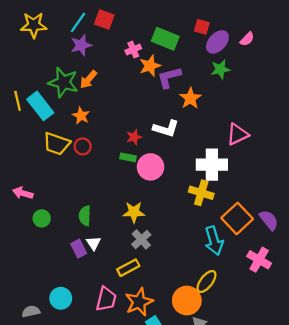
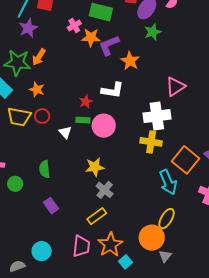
orange star: (150, 66) -> (91, 37), turned 30
green semicircle: (85, 216) -> (45, 169), moved
white triangle: (93, 243) -> (65, 132), moved

